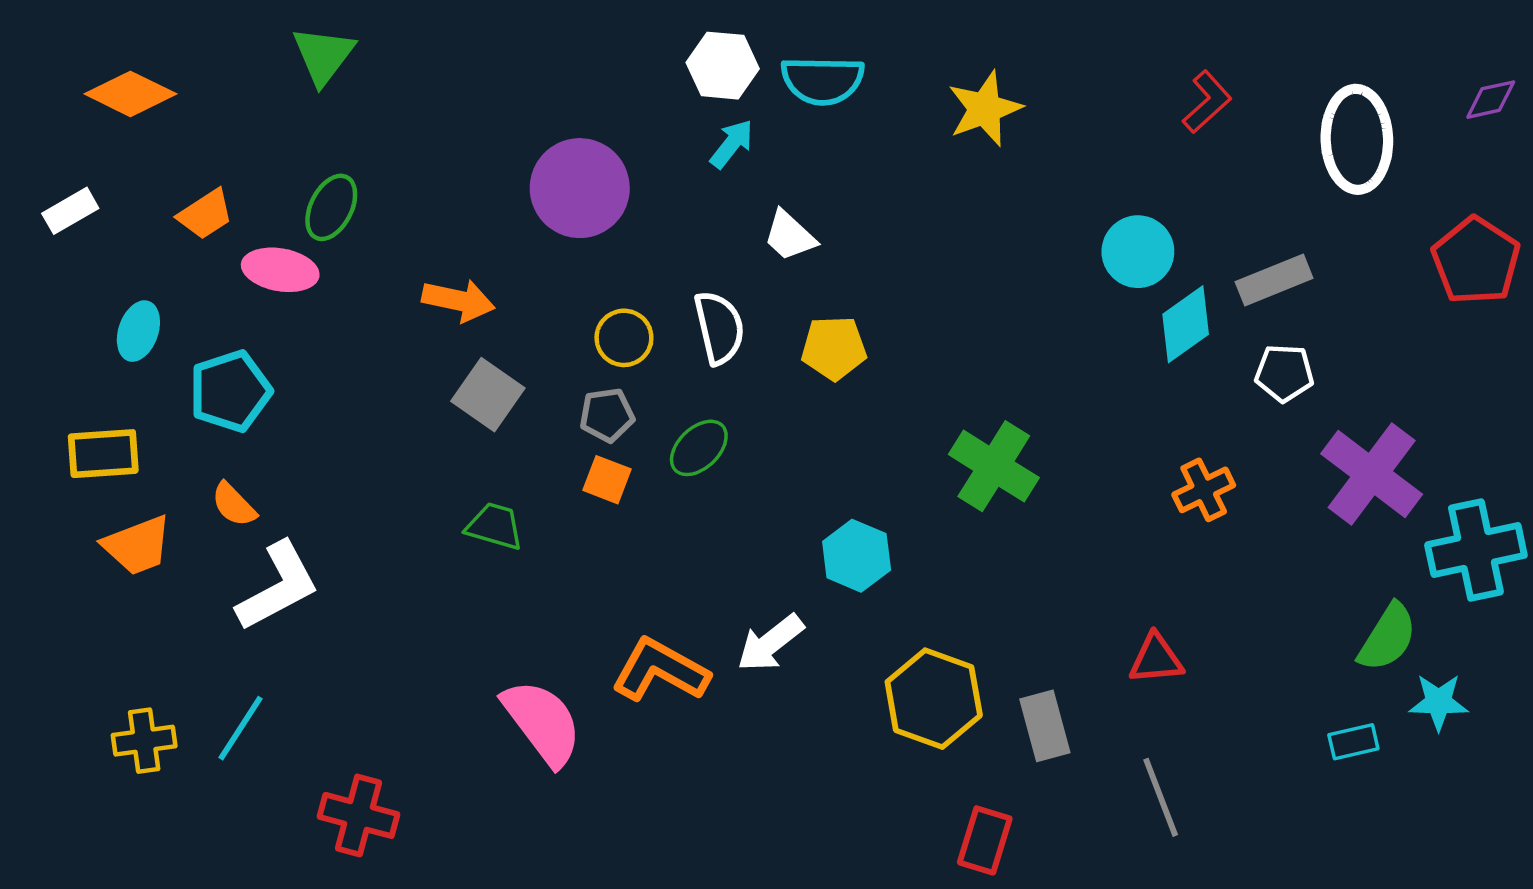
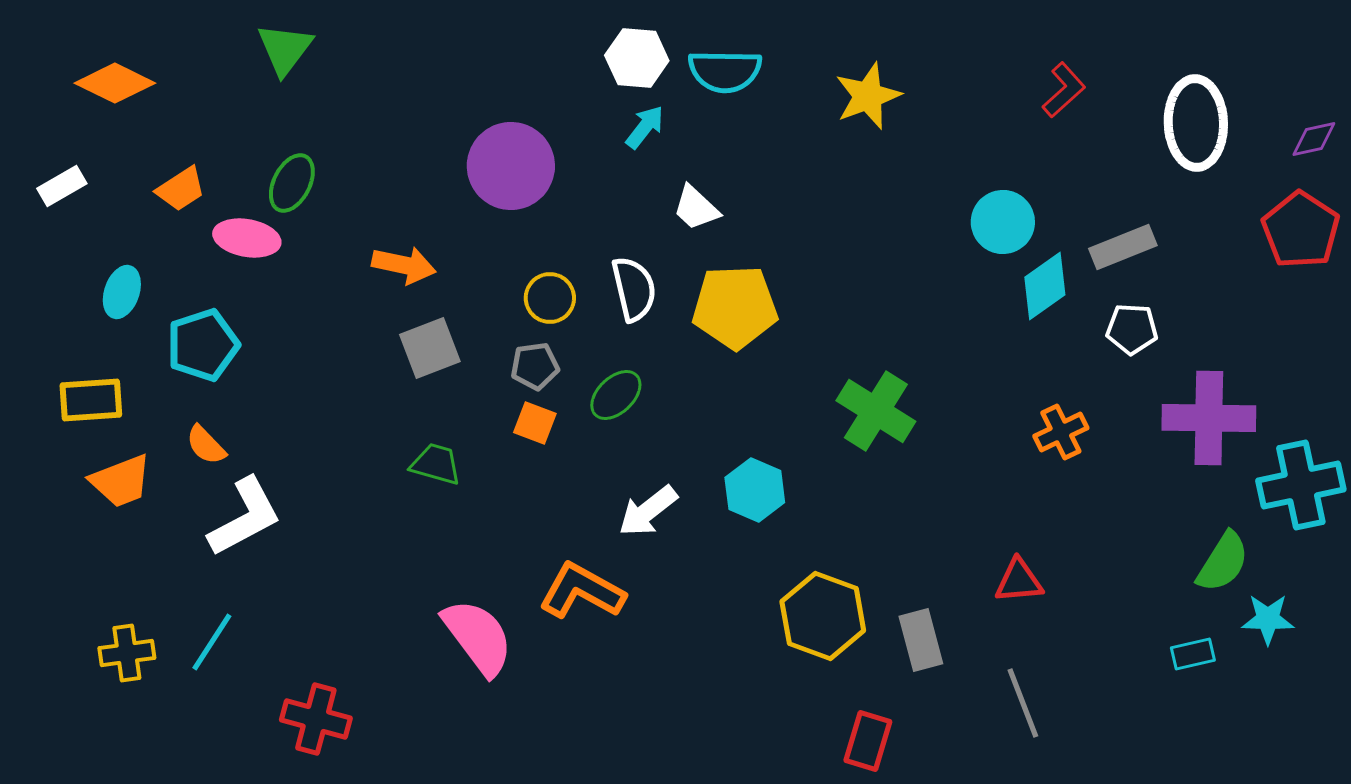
purple diamond: (1491, 100) -> (1314, 139), moved
yellow pentagon: (834, 348) -> (735, 307), size x1.5
gray square: (488, 395) -> (430, 348), turned 34
purple cross: (1372, 474) -> (1209, 418), turned -36
white arrow: (770, 643) -> (648, 511), moved

